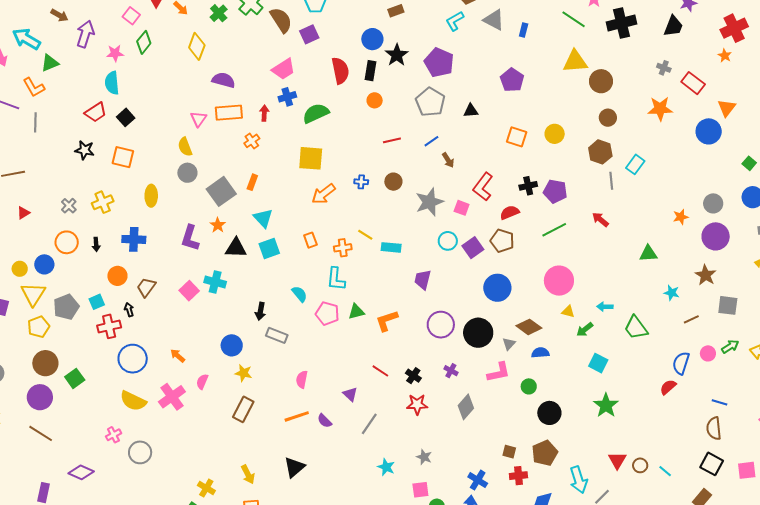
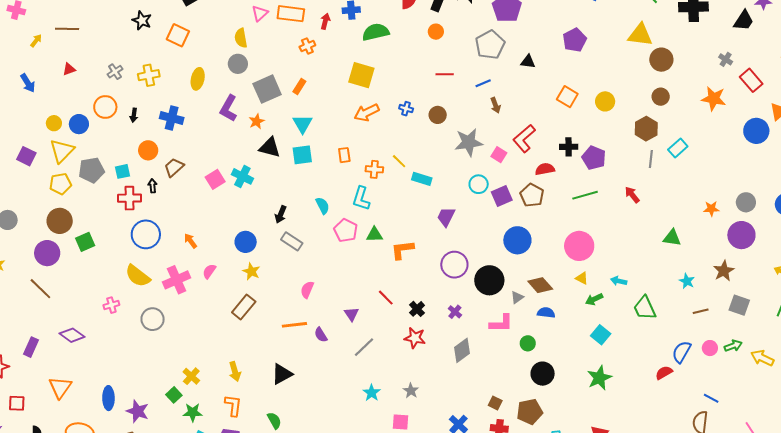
purple L-shape: (190, 238) -> (229, 108), moved
gray circle: (140, 452) -> (153, 319), moved

